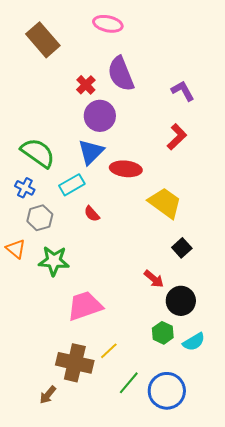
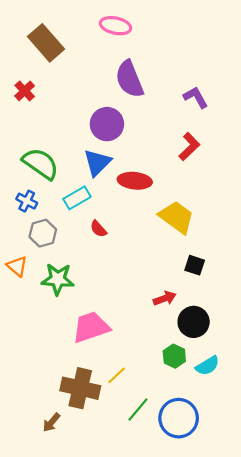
red cross: (86, 85) -> (25, 91), moved
black square: (182, 248) -> (195, 265), turned -30
red arrow: (154, 279) -> (165, 298), turned -60

